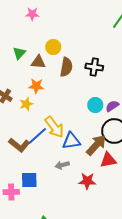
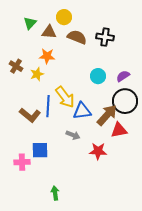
brown semicircle: (66, 67) -> (77, 37), turned -78
cyan circle: (95, 105) -> (98, 76), moved
blue line: (37, 136) -> (48, 106), turned -45
gray arrow: (62, 165) -> (73, 135), turned -144

